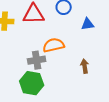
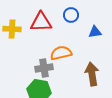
brown arrow: (85, 66) -> (92, 74), size x1.6

